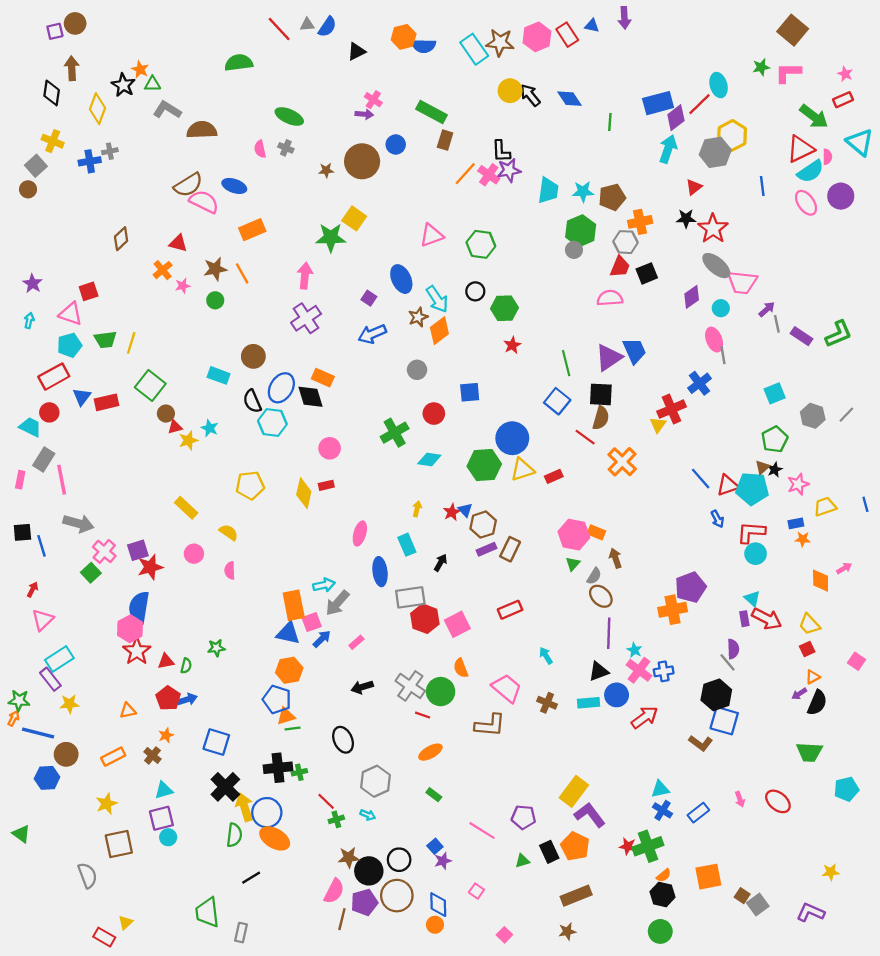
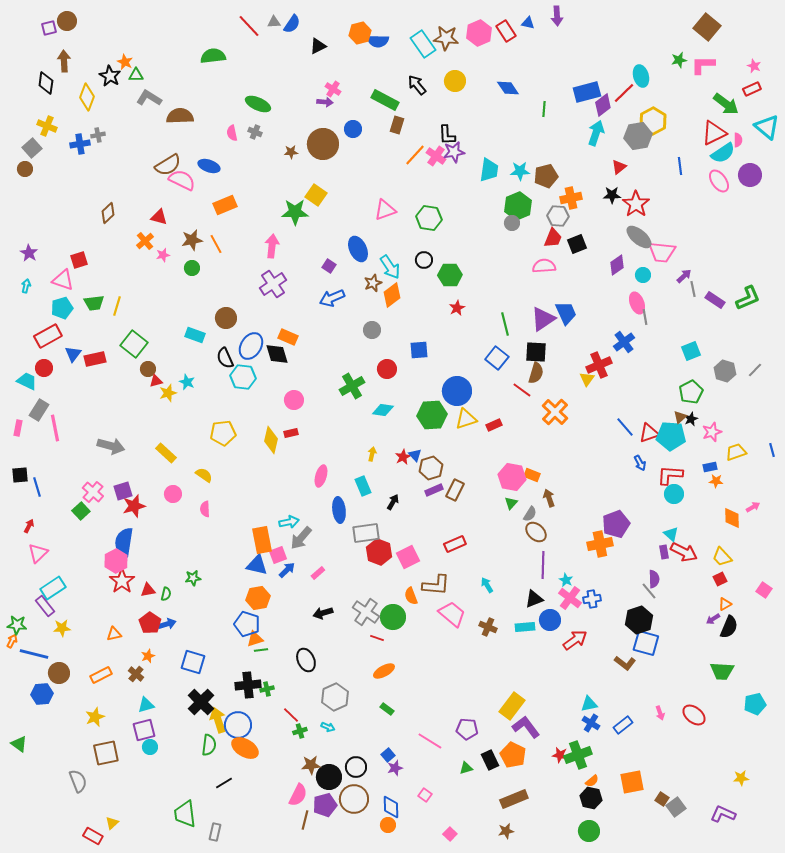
black arrow: (530, 95) -> (417, 85), moved
gray arrow: (78, 523) -> (111, 446), moved
brown L-shape: (490, 725) -> (436, 585), moved

